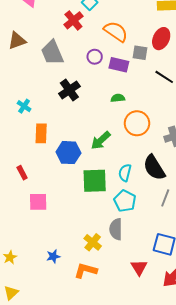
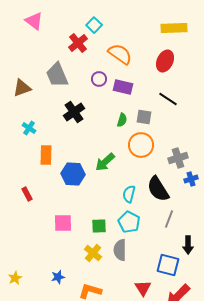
brown triangle: (17, 41) -> (22, 88), moved
gray square: (140, 53) -> (144, 117), moved
green semicircle: (118, 98) -> (122, 120), turned 112
green square: (95, 181) -> (99, 226), moved, size x0.6
pink square: (38, 202) -> (63, 223), moved
yellow cross: (93, 242) -> (93, 253), moved

